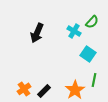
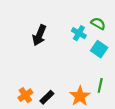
green semicircle: (92, 22) -> (98, 23), turned -104
cyan square: (88, 54) -> (99, 49), moved

